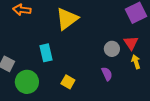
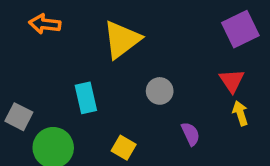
gray circle: (112, 49) -> (160, 91), moved

